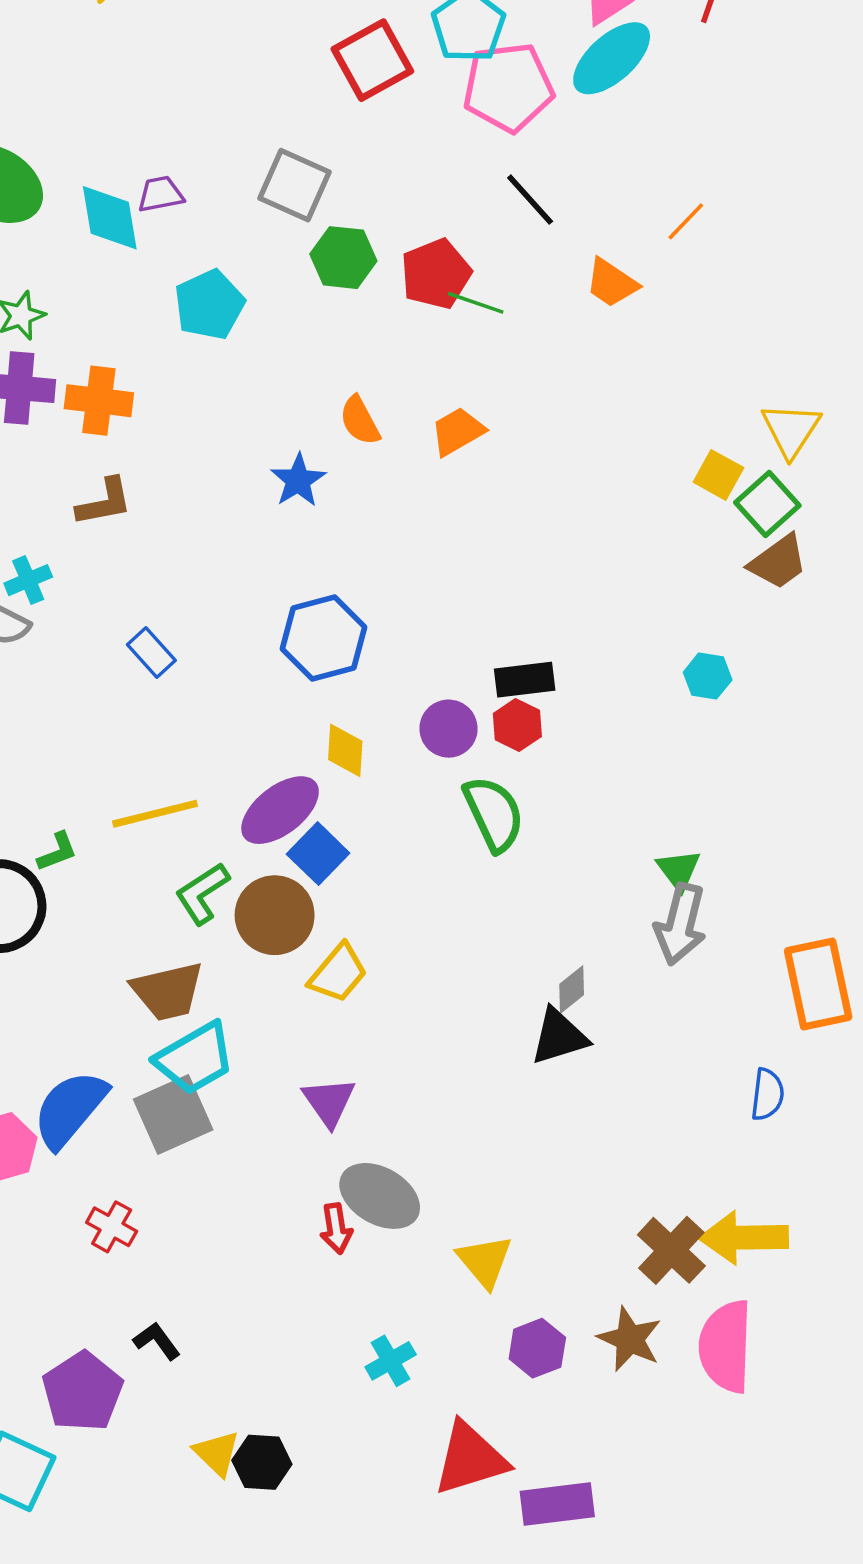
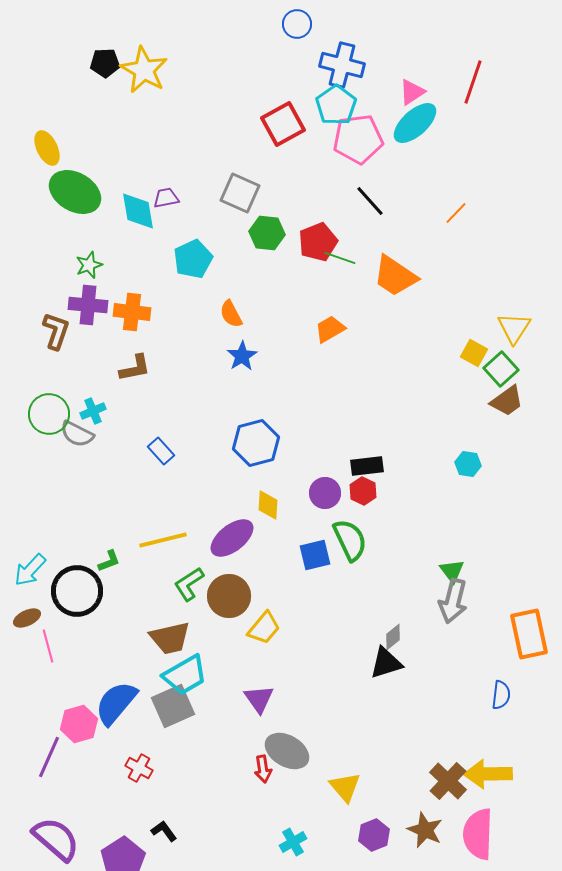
orange trapezoid: (612, 283) -> (395, 276), moved, size x1.5
orange semicircle: (360, 421) -> (231, 314), moved
blue square: (318, 854) -> (315, 555), moved, turned 32

